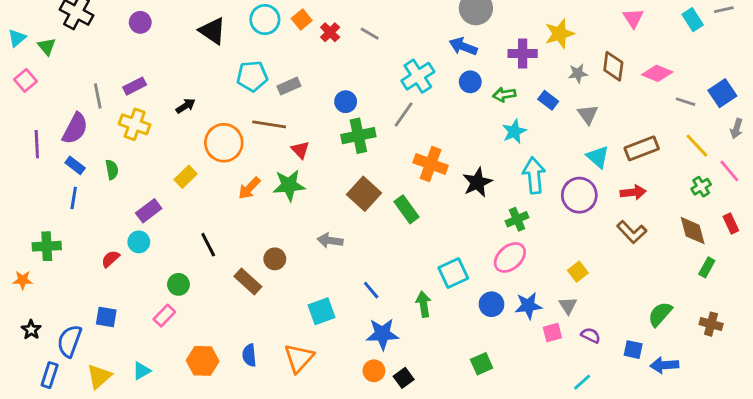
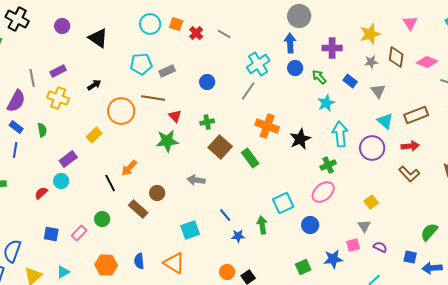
orange square: (302, 20) -> (176, 24), turned -32
black triangle: (212, 31) -> (98, 38), moved
yellow star: (559, 34) -> (370, 34), moved
blue arrow: (463, 46) -> (290, 43), turned 66
green arrow: (504, 95) -> (319, 77), turned 56
green cross: (358, 136) -> (207, 122), moved, size x0.6
orange arrow: (249, 188) -> (129, 168), moved
green circle: (178, 284) -> (102, 219), moved
blue star: (528, 306) -> (333, 259), moved
blue square: (106, 317) -> (51, 234), moved
blue star: (382, 334) -> (238, 236), moved, size x0.6
orange triangle: (299, 358) -> (174, 263), turned -40

